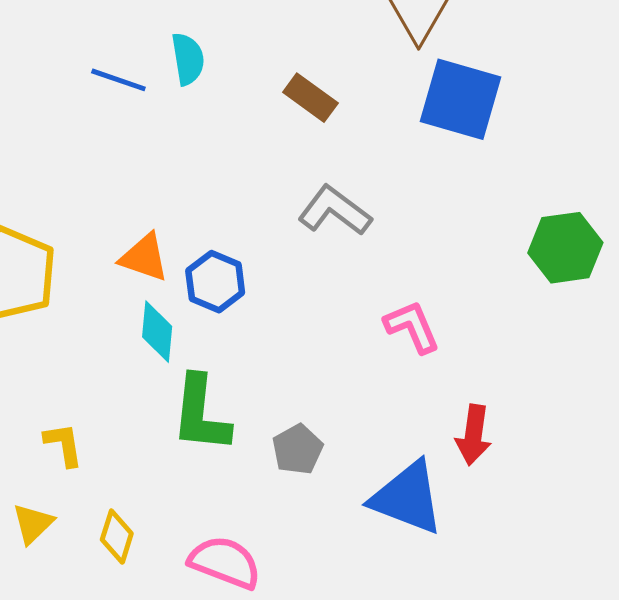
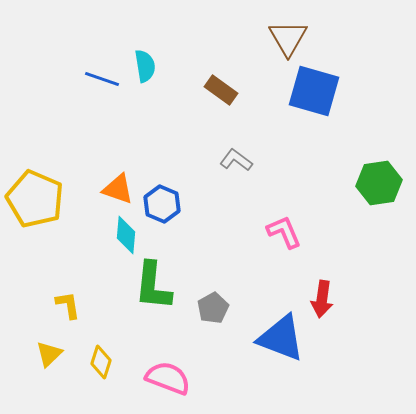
gray L-shape: (335, 211) -> (236, 160), size x0.7

